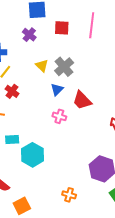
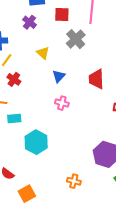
gray cross: (64, 67) -> (76, 39), moved
red trapezoid: (82, 100) -> (96, 79), moved, turned 45
cyan rectangle: (12, 139) -> (14, 119), moved

